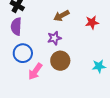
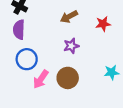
purple star: (54, 38) -> (71, 46), moved
brown circle: (60, 61) -> (68, 78), moved

